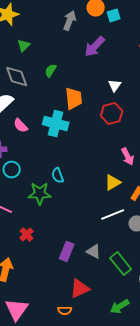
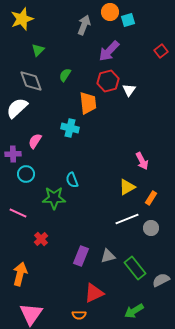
red hexagon: (112, 113) -> (108, 81), moved
cyan cross: (56, 123) -> (70, 128), size x0.7
pink semicircle: (21, 125) -> (35, 141), moved, turned 77
gray triangle: (94, 251) -> (108, 256), turned -42

